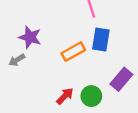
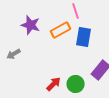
purple star: (30, 37) -> (31, 25), moved
orange rectangle: (73, 52) -> (61, 30), moved

